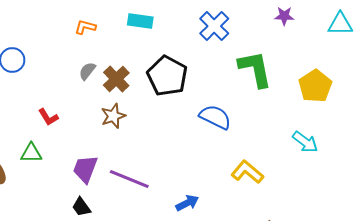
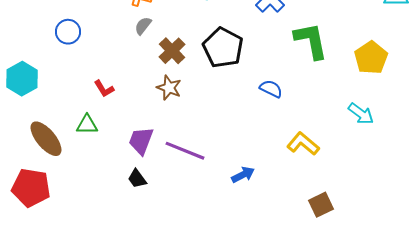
gray semicircle: (87, 71) -> (143, 26), moved
brown star: (113, 116) -> (169, 88), turned -30
blue semicircle: (215, 117) -> (271, 89), size x0.7

